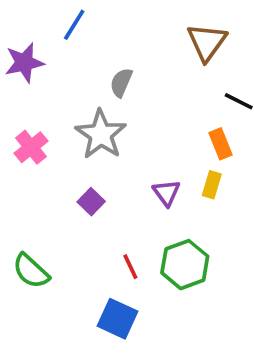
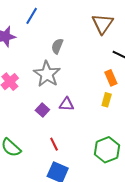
purple triangle: (166, 193) -> (67, 104), moved, turned -49
green hexagon: (185, 265) -> (107, 150), moved
red line: (130, 267) -> (54, 144), moved

